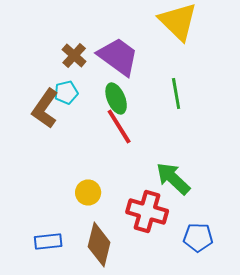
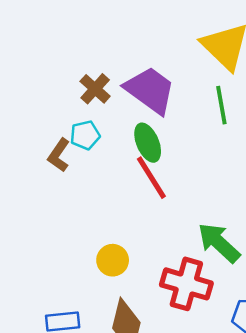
green line: (176, 94) -> (221, 105), moved
brown L-shape: (45, 108) -> (59, 155), size x0.7

